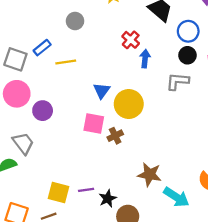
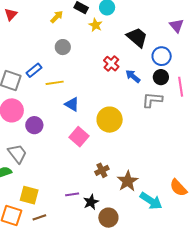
blue arrow: (145, 59) -> (133, 76), moved, turned -56
blue triangle: (102, 91) -> (72, 104), moved, turned -35
pink square: (94, 124) -> (79, 137), turned 30
brown cross: (115, 136) -> (102, 170), moved
brown star: (150, 175) -> (128, 181), turned 30
yellow square: (58, 192) -> (29, 195), moved

